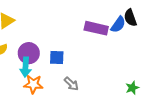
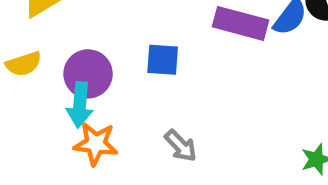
blue square: (57, 58) -> (163, 60), moved

